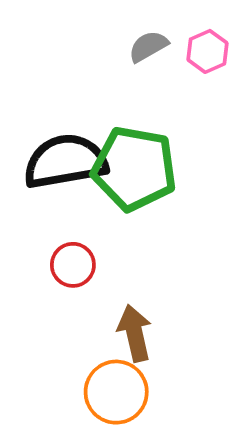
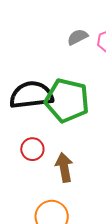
brown arrow: (135, 333) -> (64, 167), moved

